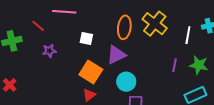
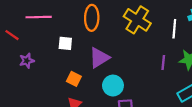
orange ellipse: (124, 27) -> (92, 18), moved
orange square: (91, 72) -> (74, 79), size x0.6

